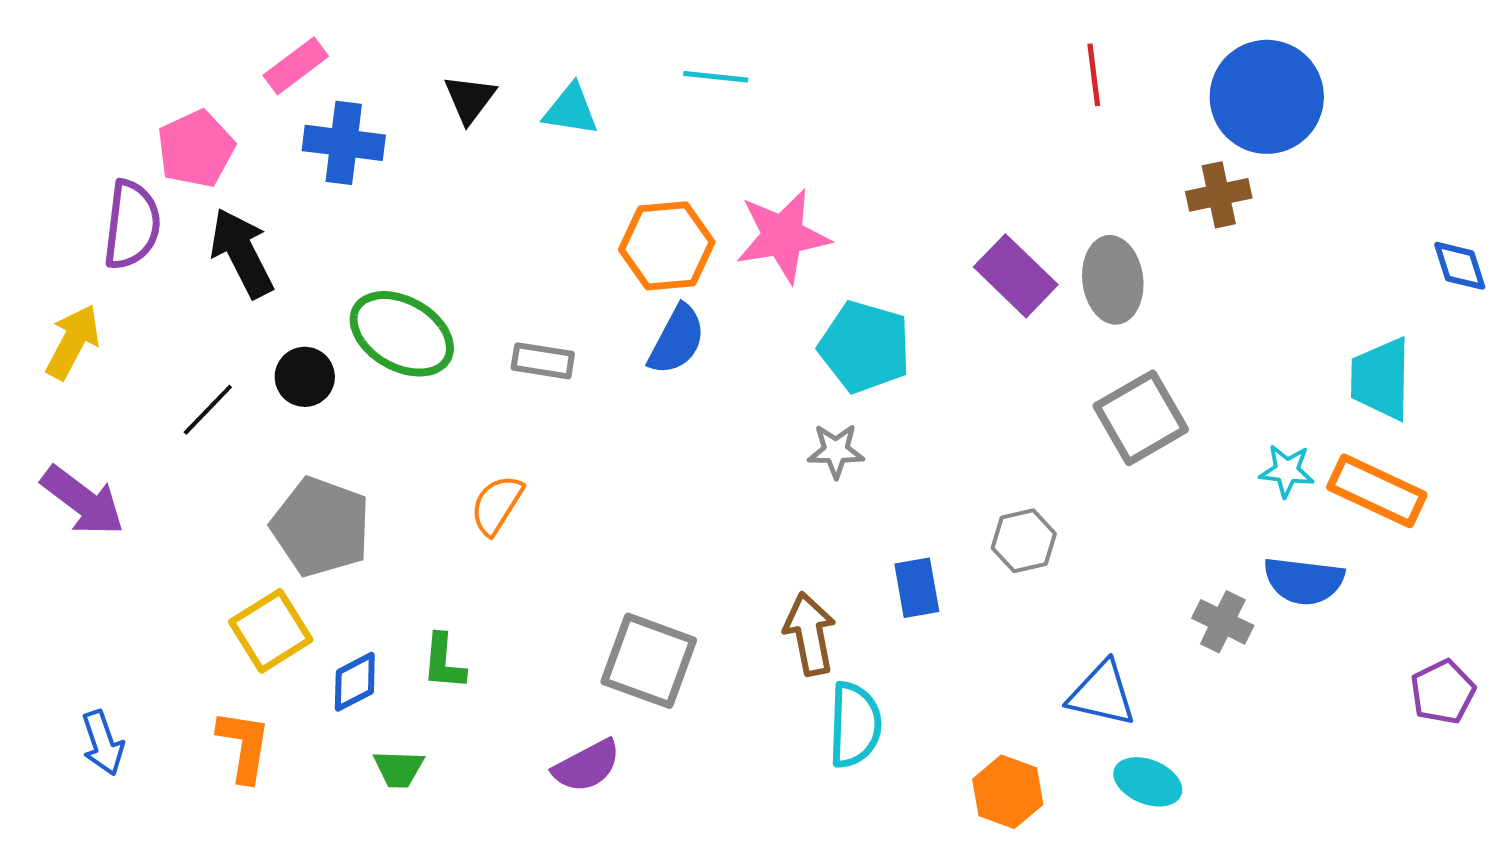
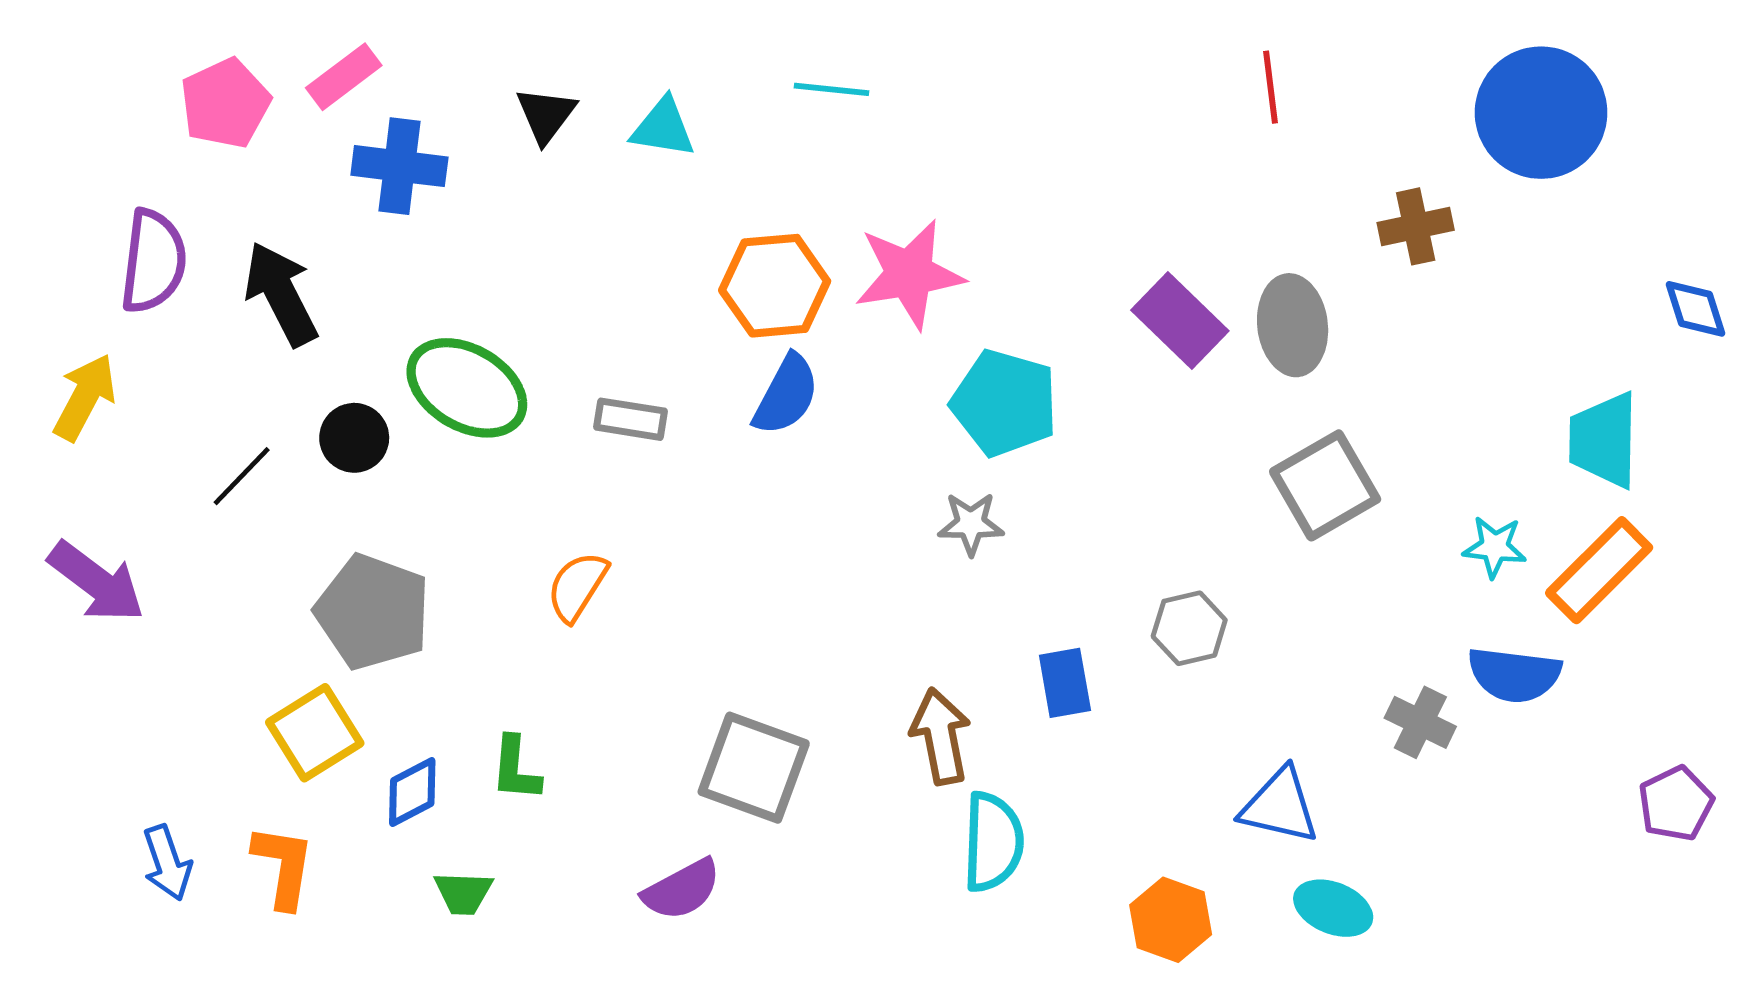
blue circle: (1267, 97) -> (1541, 113), moved
pink pentagon: (196, 149) -> (225, 103), moved
orange rectangle: (1377, 491) -> (1599, 570), turned -70
blue arrow: (103, 743) -> (167, 863), moved

